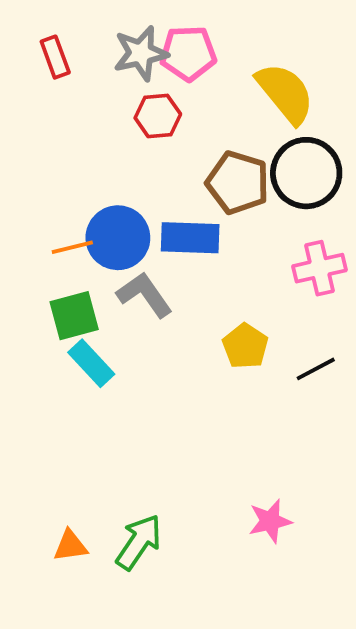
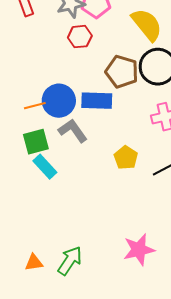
pink star: (270, 521) -> (139, 250), size x1.4

